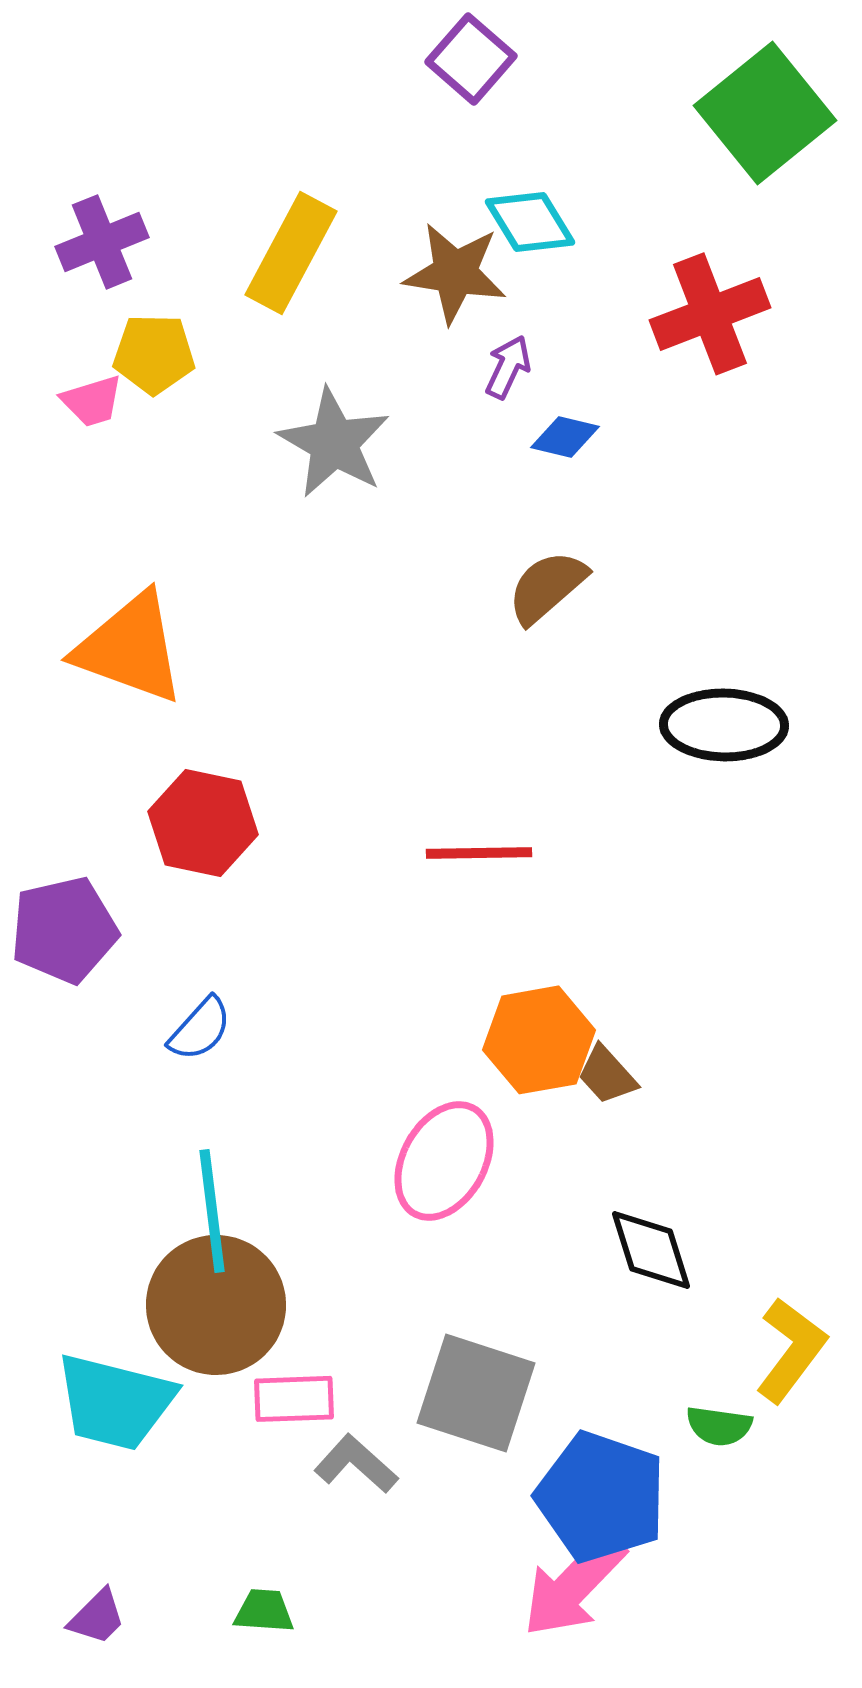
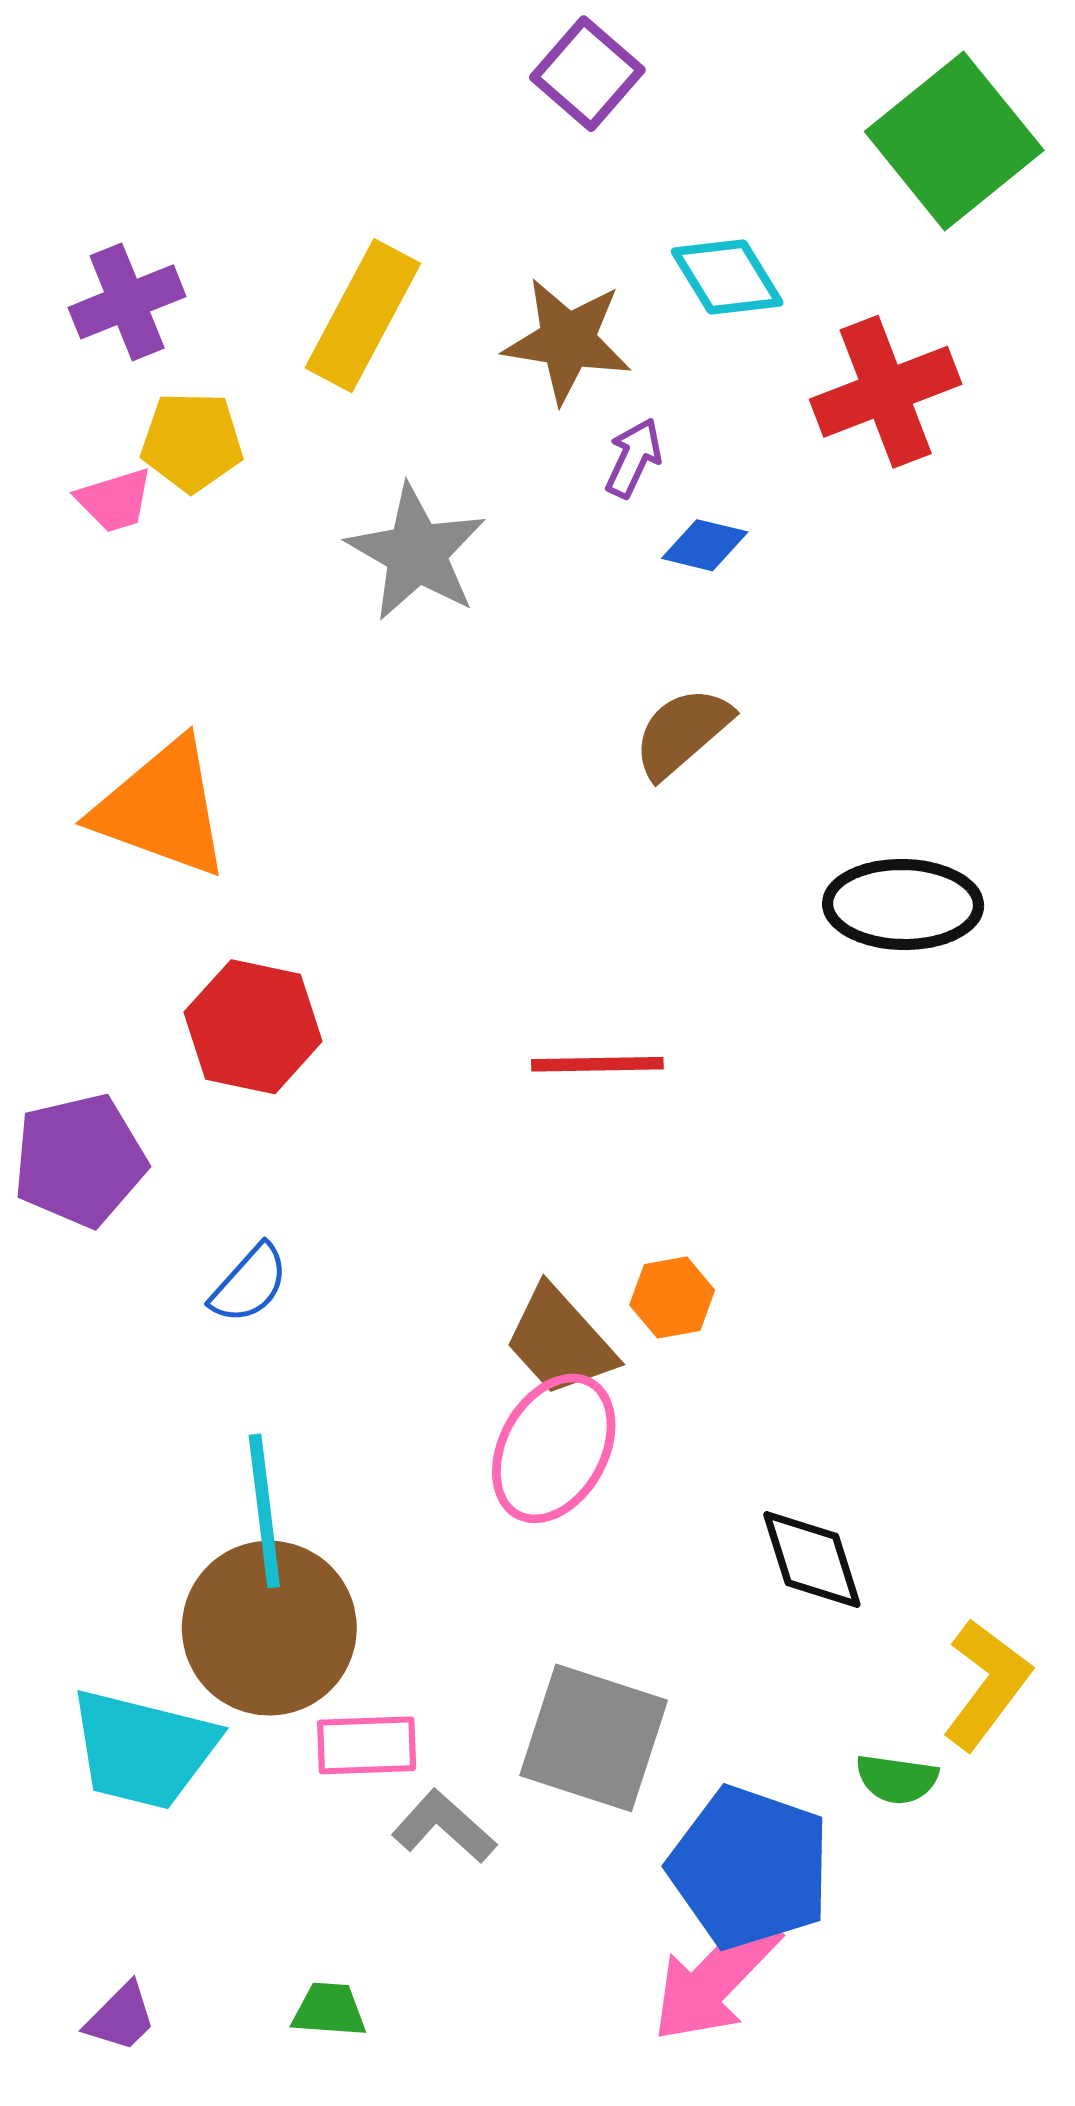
cyan diamond: (530, 222) -> (727, 277), moved
orange hexagon: (539, 1040) -> (672, 1298), size x0.6
brown trapezoid: (607, 1075) -> (560, 1341), moved, size x1.5

